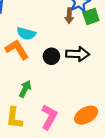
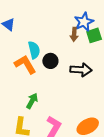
cyan semicircle: (26, 34) -> (34, 50), turned -120
black circle: (51, 56) -> (50, 61), moved

